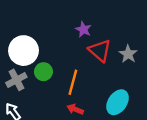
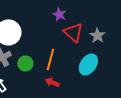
green circle: (43, 72) -> (25, 63), moved
cyan ellipse: (118, 102) -> (88, 64), moved

